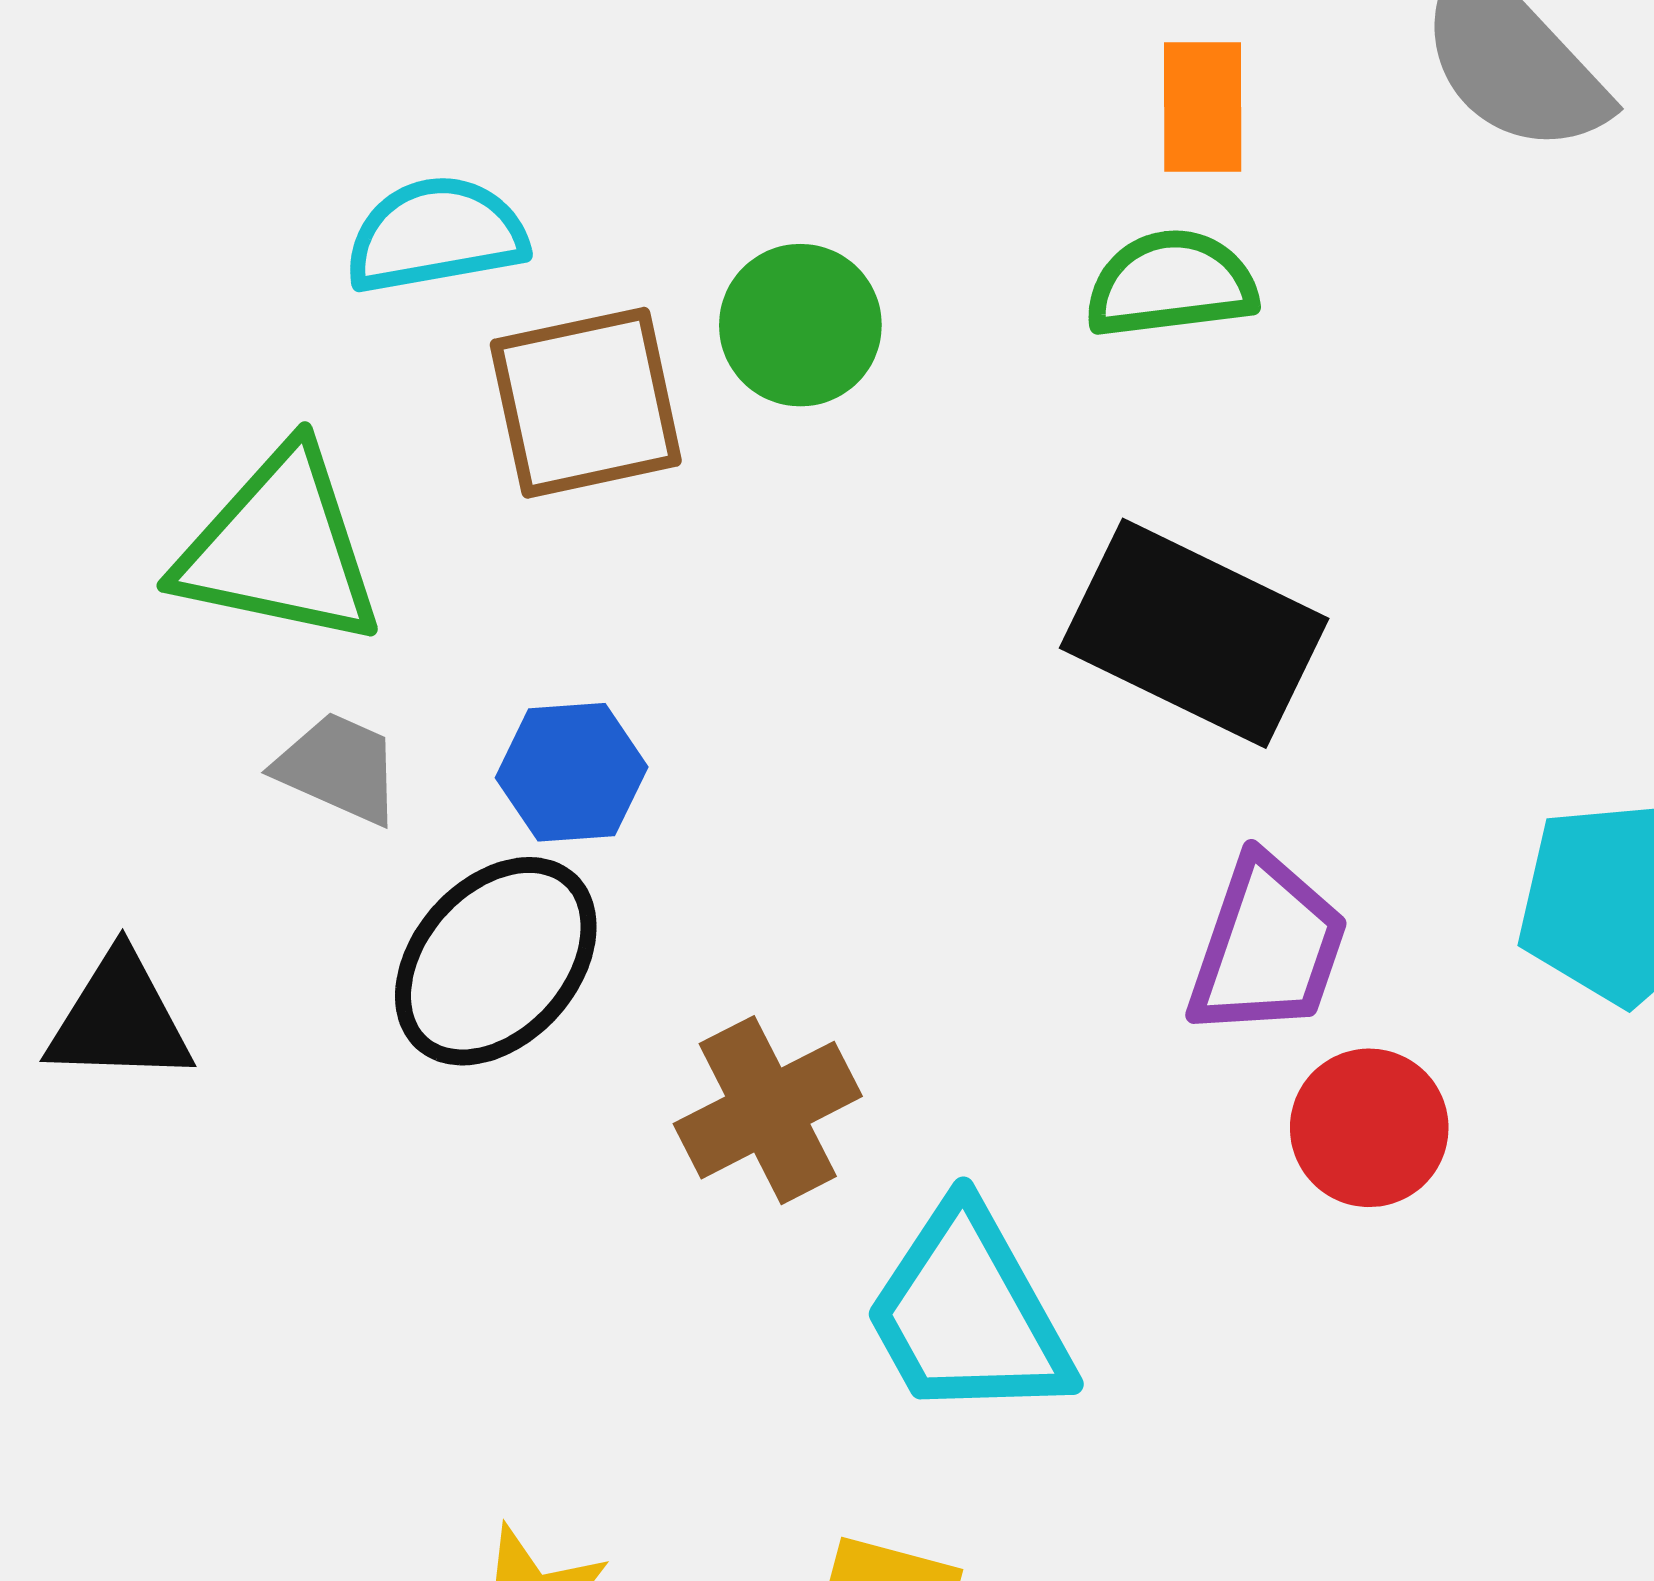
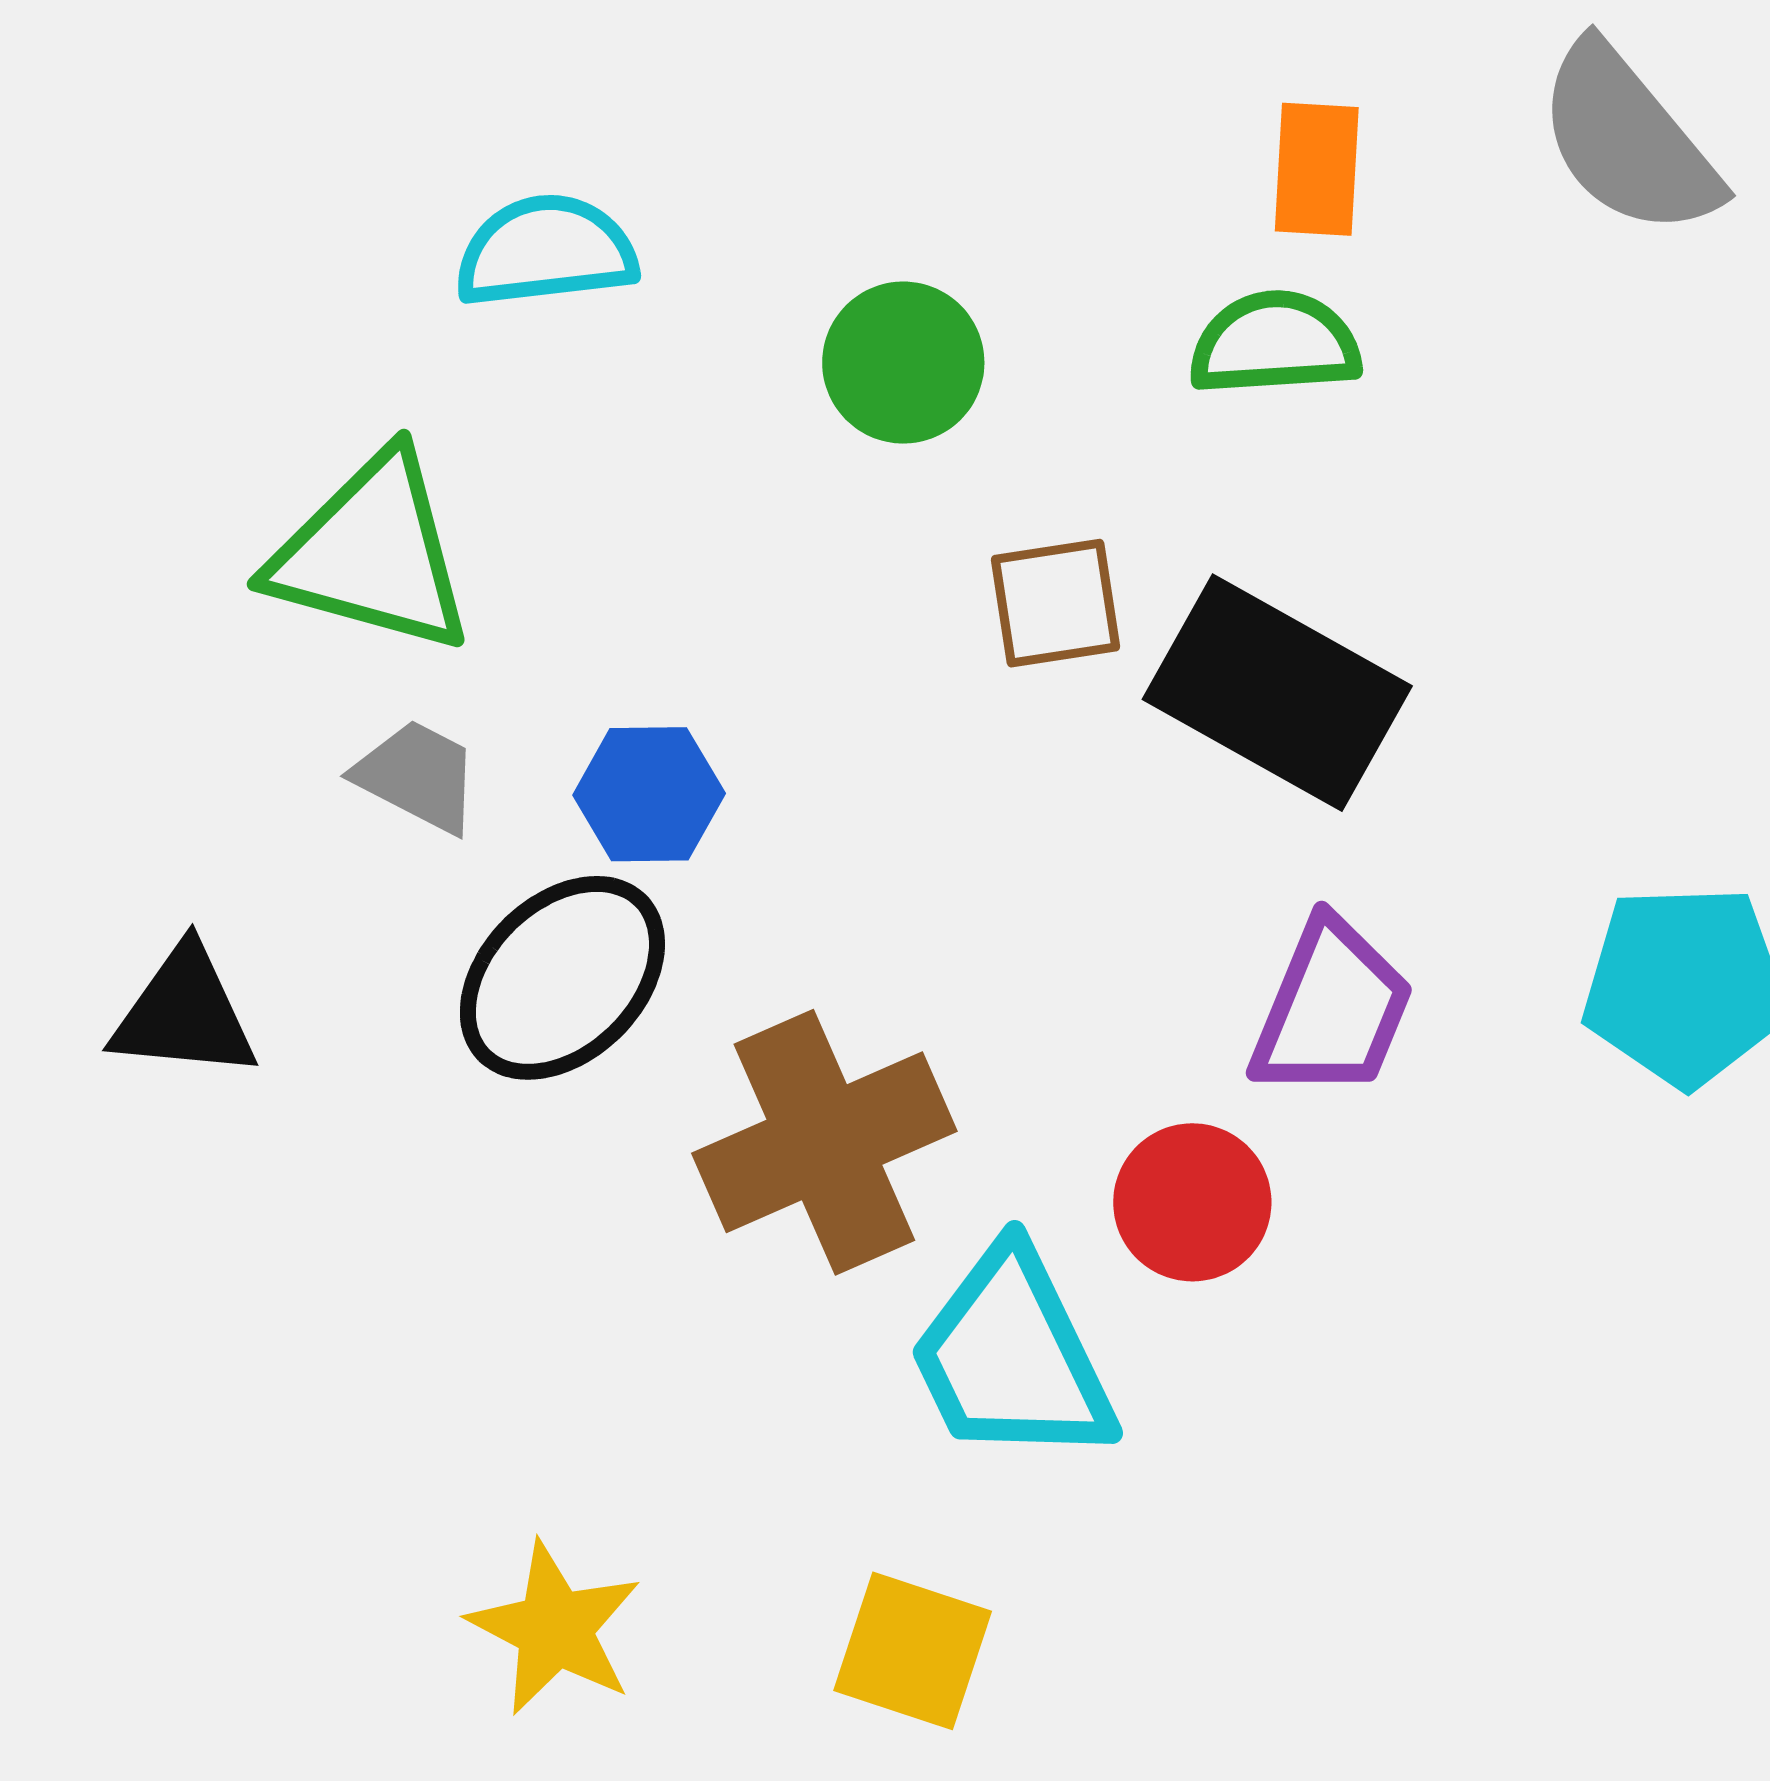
brown square: (586, 403) -> (1056, 603), moved, size x0.7
brown cross: (768, 1110) -> (824, 1142), size x1.4
red circle: (1369, 1128) -> (1192, 1202), moved

